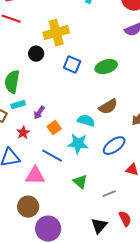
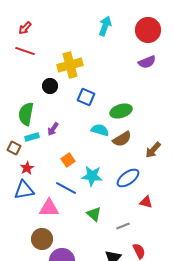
green ellipse: (106, 67) -> (121, 111), moved
purple arrow: (39, 113) -> (53, 129), moved
cyan semicircle: (86, 121) -> (100, 130), moved
red star: (23, 133) -> (27, 168), moved

